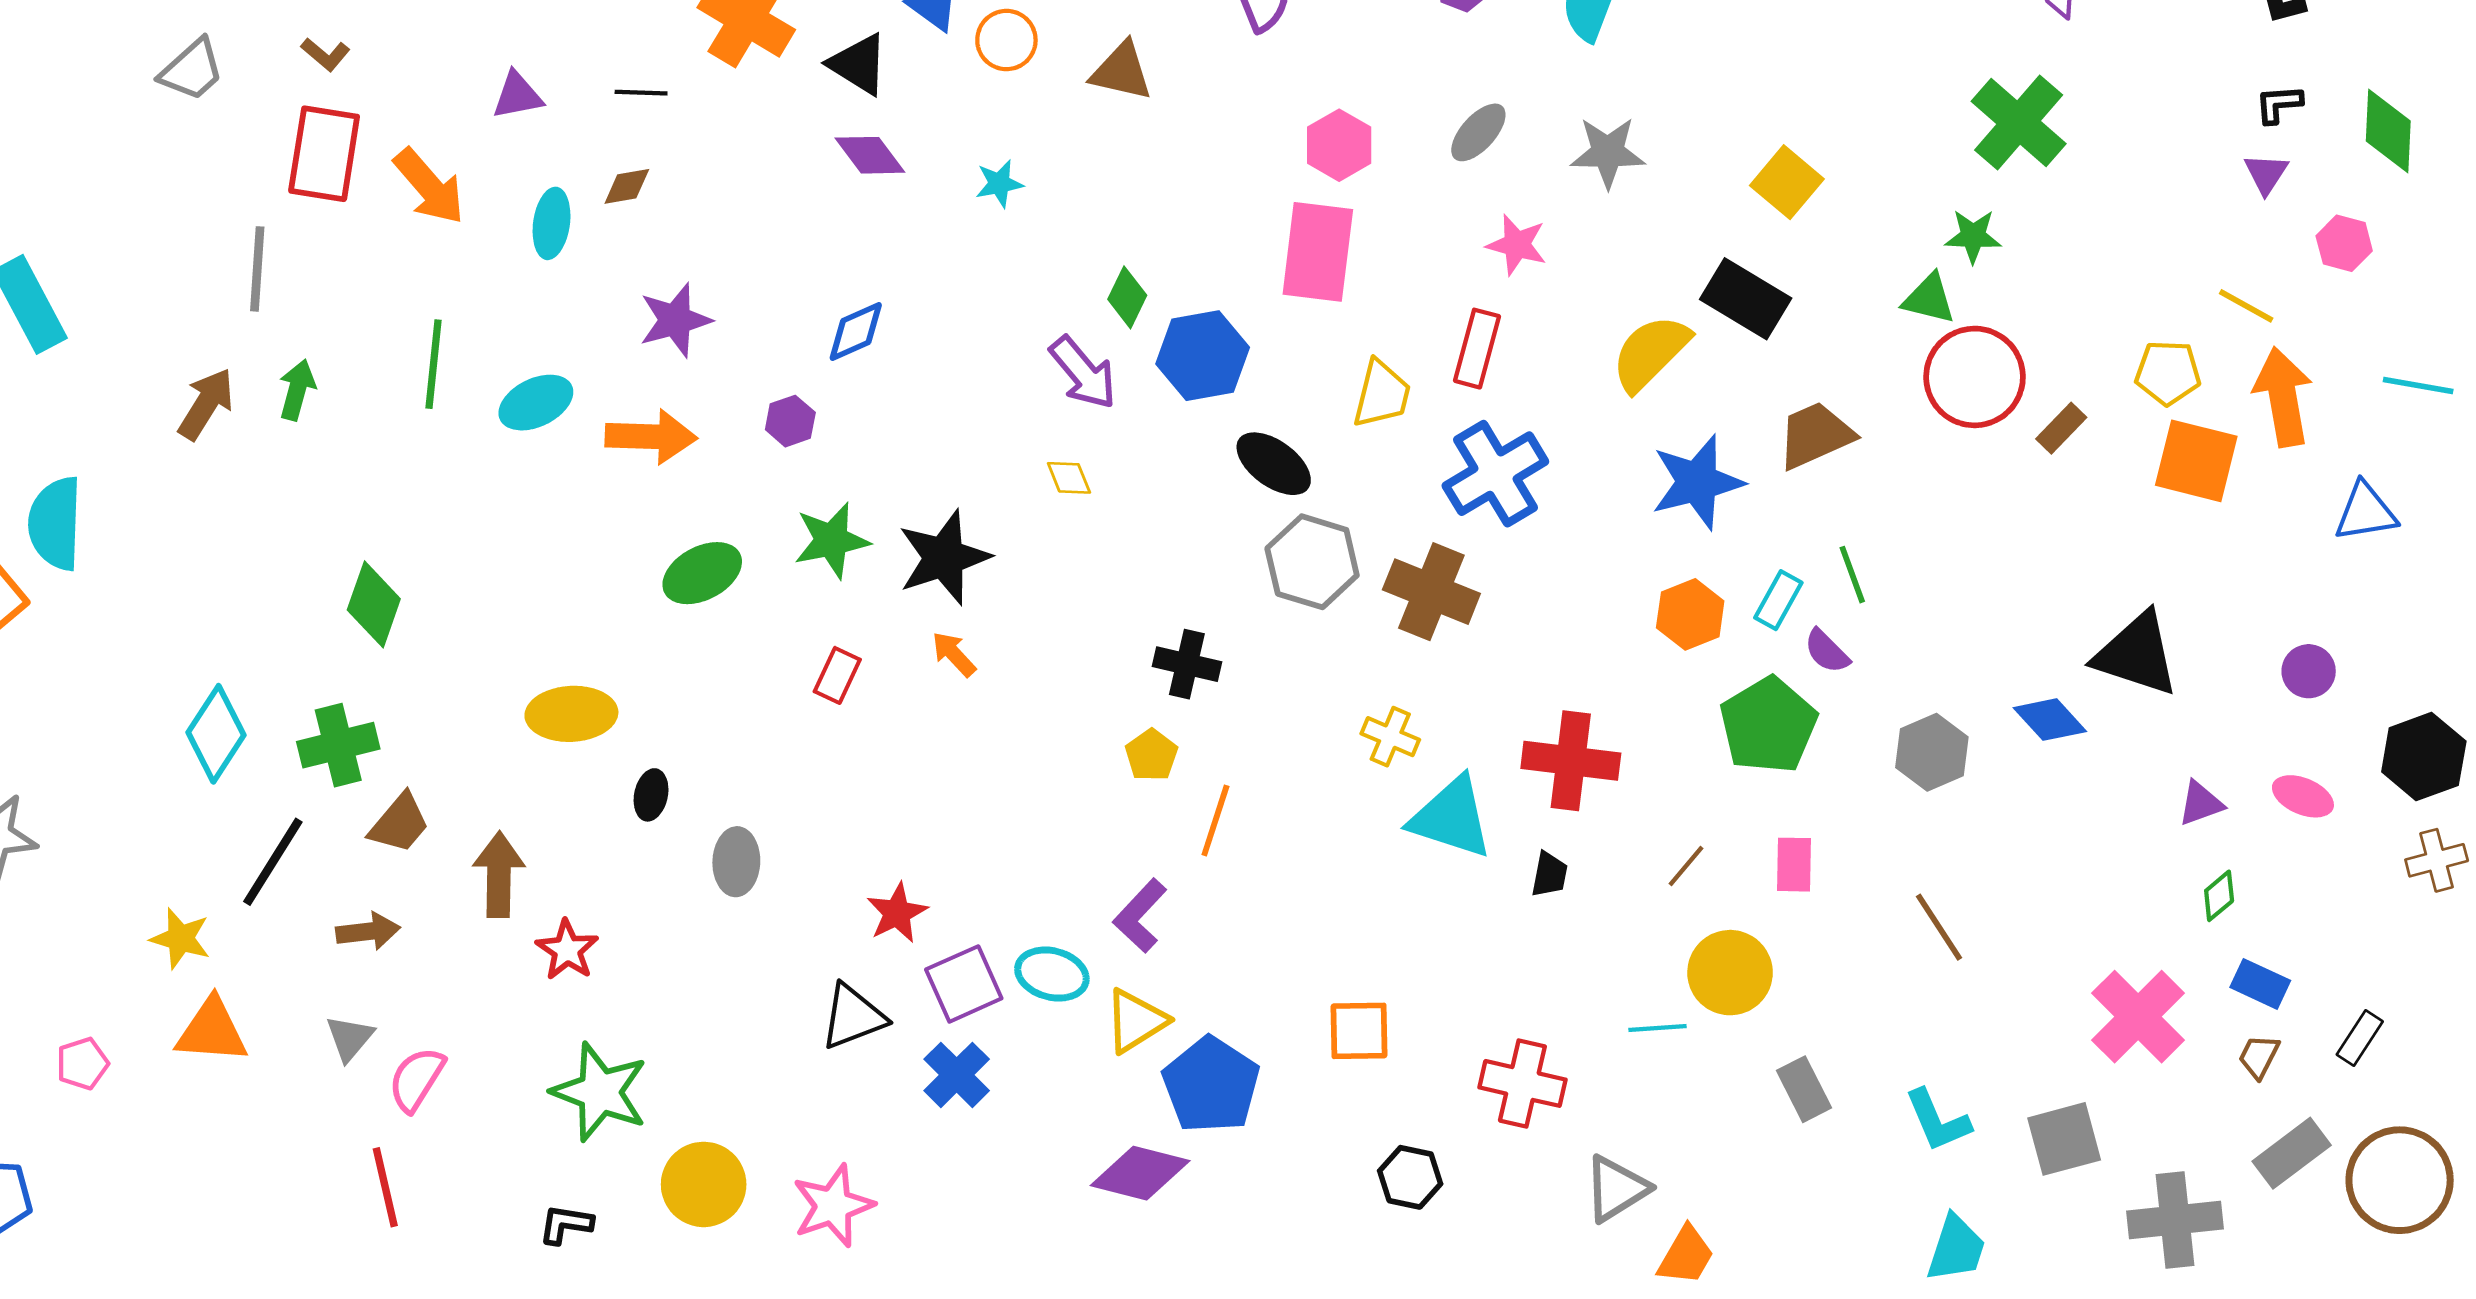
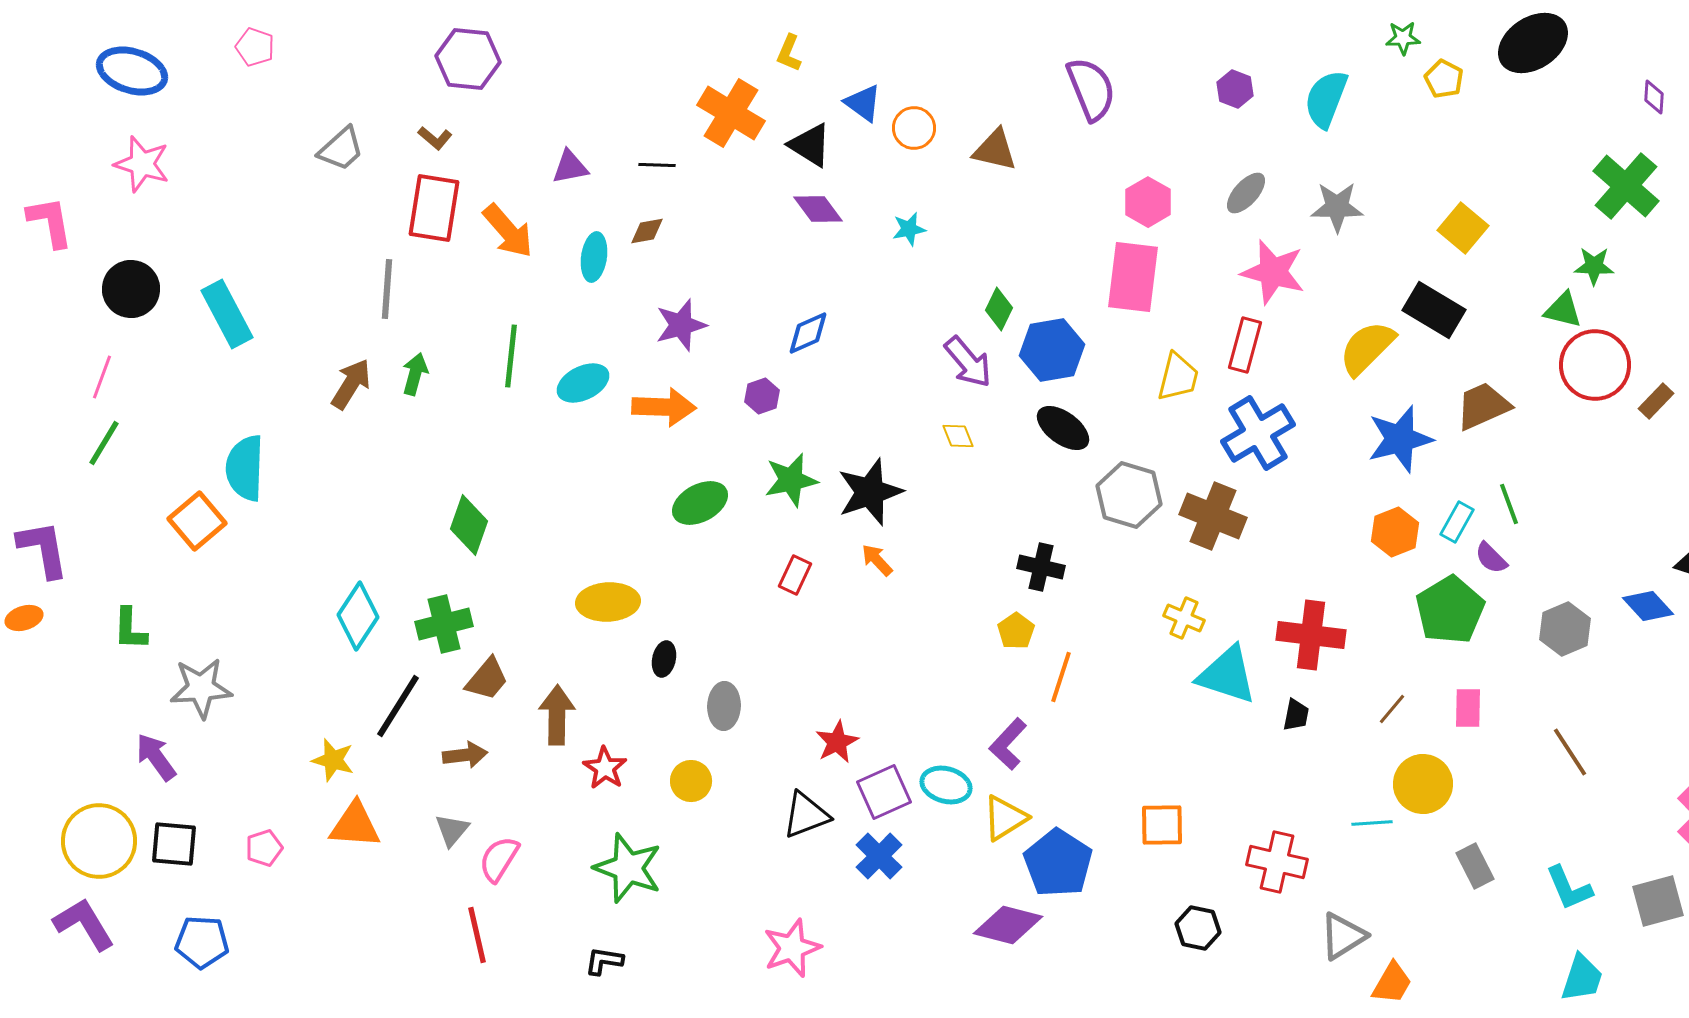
pink star: (1517, 245) -> (1273, 272), size x1.5
black ellipse: (1274, 464) -> (1063, 428), moved
yellow circle: (704, 1184) -> (691, 781), moved, size x0.7

